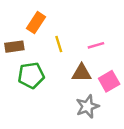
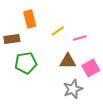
orange rectangle: (36, 23) -> (30, 19), turned -48
yellow line: (59, 44) -> (58, 31), moved, turned 72

